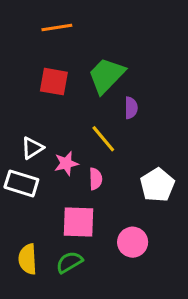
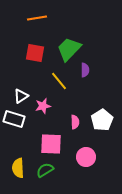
yellow line: (103, 139) -> (59, 81), moved
pink semicircle: (96, 179) -> (75, 122), moved

